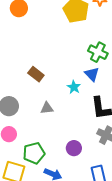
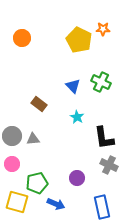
blue triangle: (92, 74) -> (73, 86), moved
gray triangle: (47, 108) -> (33, 139), moved

